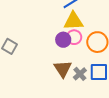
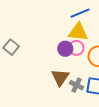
gray cross: (80, 74) -> (77, 85), turned -32

